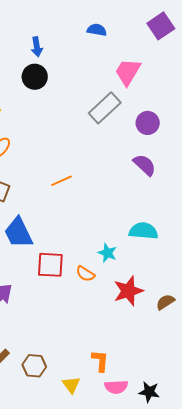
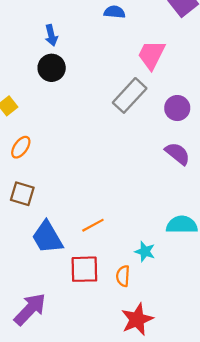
orange line: (62, 181) -> (93, 225), moved
orange semicircle: (85, 274) -> (123, 276), turned 66
red star: (128, 291) -> (137, 319), moved

